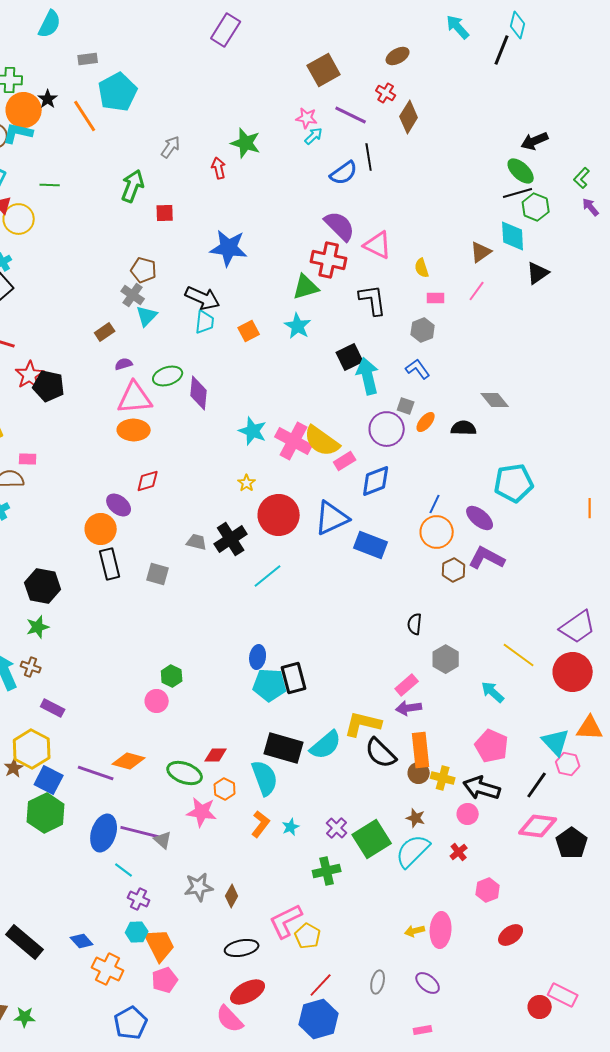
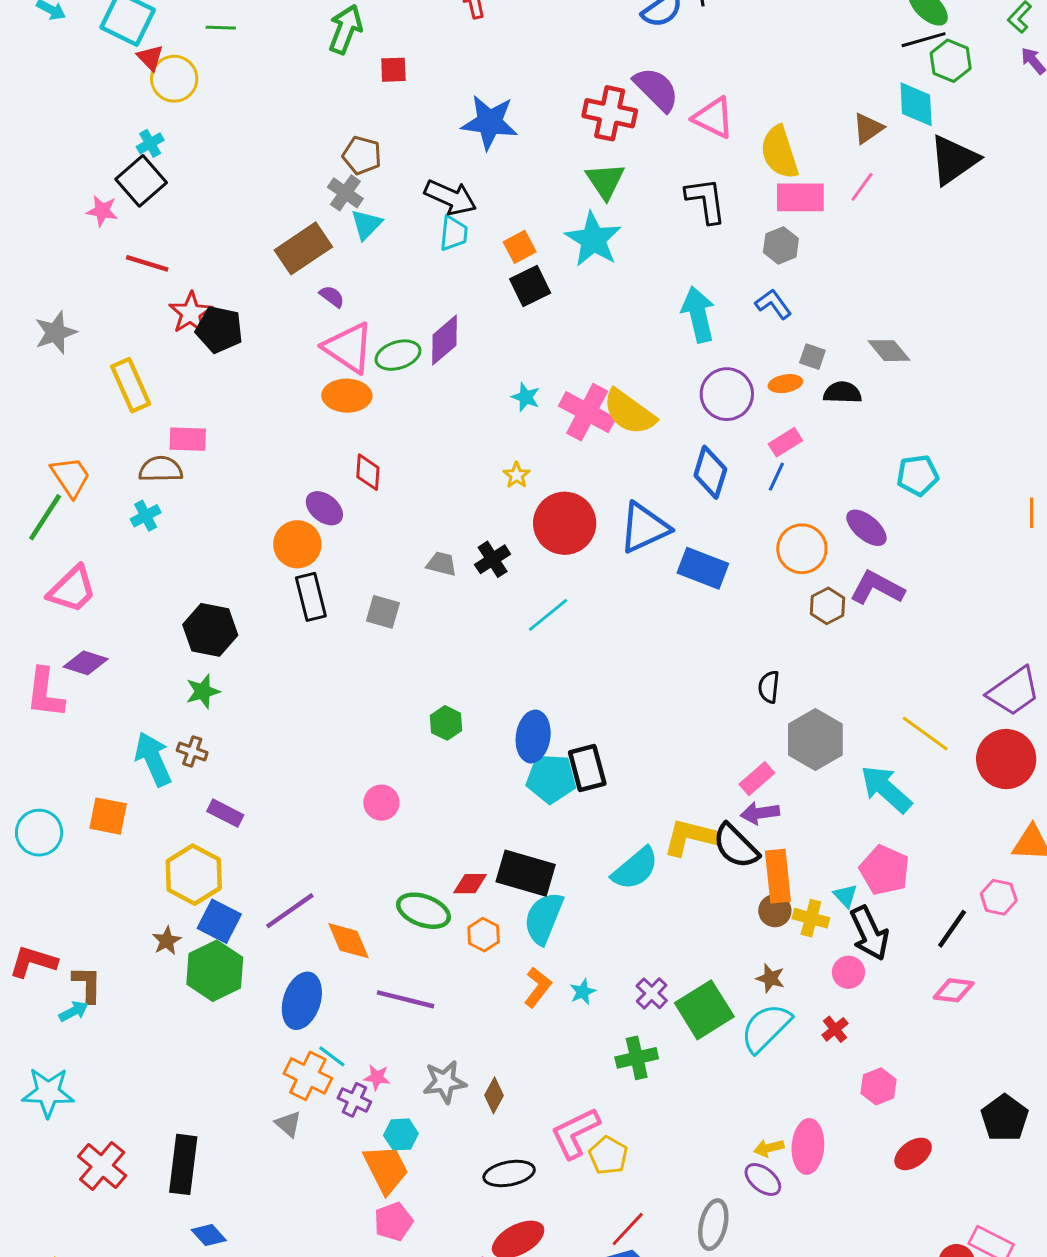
red cross: (329, 260) -> (610, 113), moved
yellow semicircle: (422, 268) -> (779, 152), size x1.8
black triangle: (538, 273) -> (954, 160), size x1.5
green triangle: (306, 287) -> (605, 181), turned -48
pink rectangle: (436, 298) -> (800, 197), size x1.8
cyan star: (298, 326) -> (593, 239), size x1.4
brown rectangle: (105, 332) -> (303, 248), size x1.8
black square: (350, 357) -> (530, 286), moved
purple semicircle: (124, 364) -> (332, 296), turned 54
green ellipse: (168, 376) -> (398, 355), moved
purple diamond: (199, 393) -> (445, 340), turned 44
pink triangle: (135, 398) -> (348, 348), turned 39
gray square: (406, 406) -> (812, 357), moved
orange ellipse: (426, 422) -> (785, 384), turned 40
cyan star: (253, 431) -> (526, 397), size x0.7
pink rectangle: (28, 459) -> (188, 439), size x1.4
pink rectangle: (345, 461) -> (785, 442), moved
red diamond: (148, 481) -> (368, 472), turned -70
blue diamond: (376, 481) -> (710, 472), turned -52
cyan pentagon: (514, 483) -> (918, 475), size x0.7
blue line: (435, 504) -> (776, 477), moved
black cross: (231, 539) -> (493, 559), size x0.7
blue ellipse: (258, 657) -> (533, 736), size x1.4
gray hexagon: (446, 659) -> (815, 739), size x1.4
green hexagon: (172, 676) -> (446, 723), moved
cyan arrow: (493, 692) -> (886, 789), size x1.5
cyan triangle: (556, 742) -> (845, 896), moved, size x0.6
black rectangle: (284, 748) -> (526, 873), moved
black semicircle: (381, 753) -> (736, 846), moved
orange diamond: (129, 761) -> (348, 941), moved, turned 52
brown star: (14, 768) -> (167, 941), moved
purple line: (96, 773) -> (290, 911), turned -54
cyan semicircle: (265, 778) -> (544, 918), turned -138
black arrow: (482, 788) -> (869, 933), turned -132
pink star: (202, 812) -> (377, 1077), moved, size x0.6
pink diamond: (538, 826) -> (954, 990), size x0.7
purple line: (140, 832) -> (405, 999), moved
gray triangle: (163, 840) -> (288, 1124), moved
black pentagon: (572, 843) -> (1005, 1118), moved
cyan hexagon: (137, 932) -> (401, 1134), moved
blue diamond: (82, 941) -> (209, 1235), moved
black rectangle: (25, 942) -> (183, 1164), turned 57
orange cross: (108, 969) -> (308, 1076), moved
gray ellipse: (378, 982) -> (713, 1225), size x1.4
purple ellipse: (428, 983) -> (763, 1179), moved

